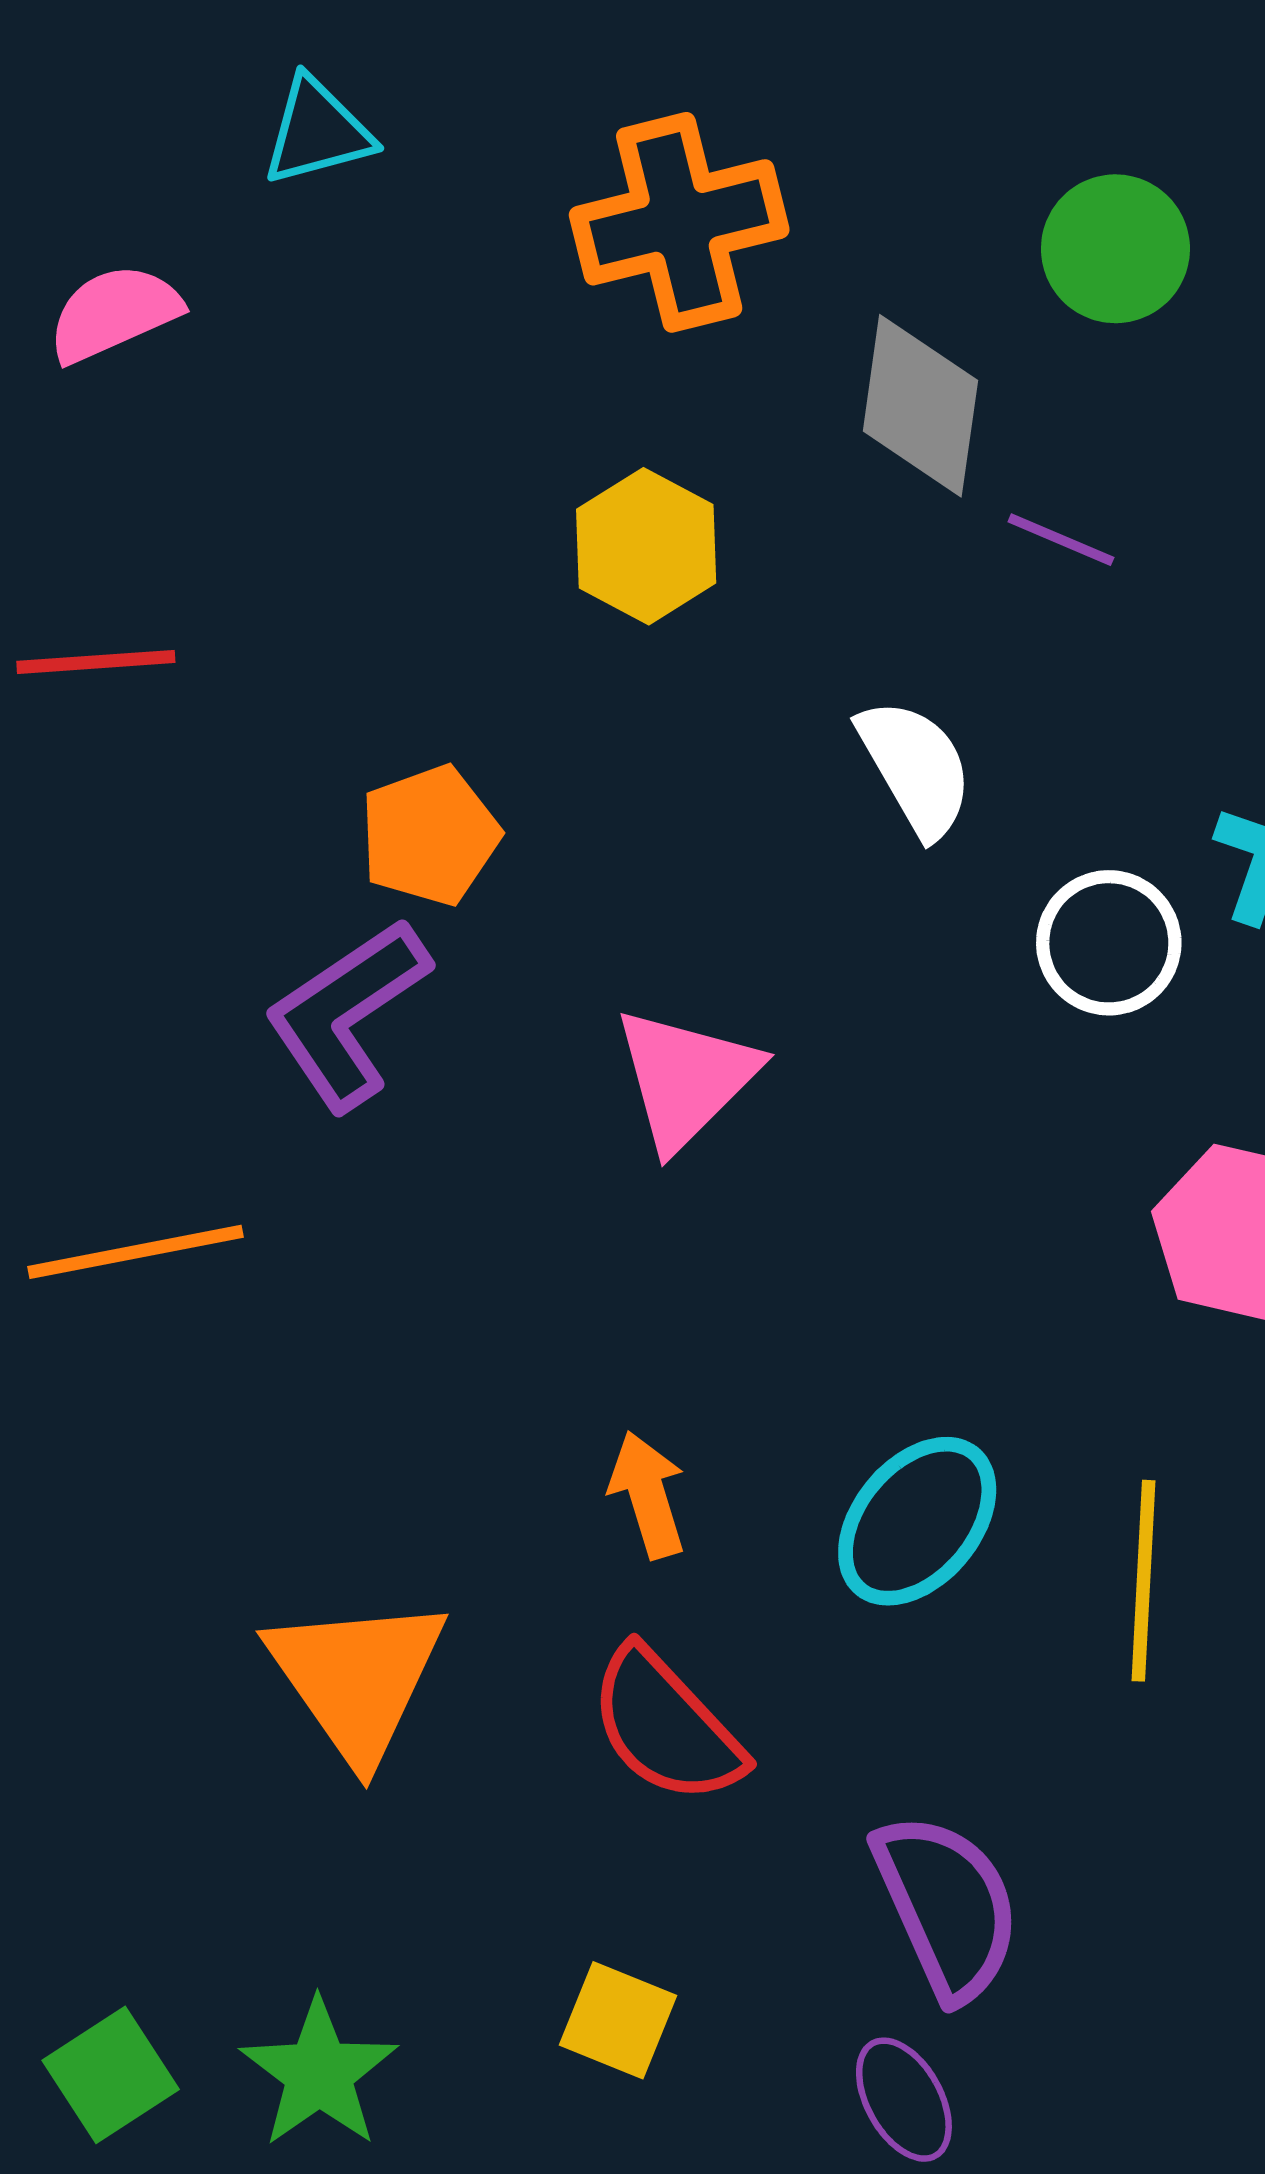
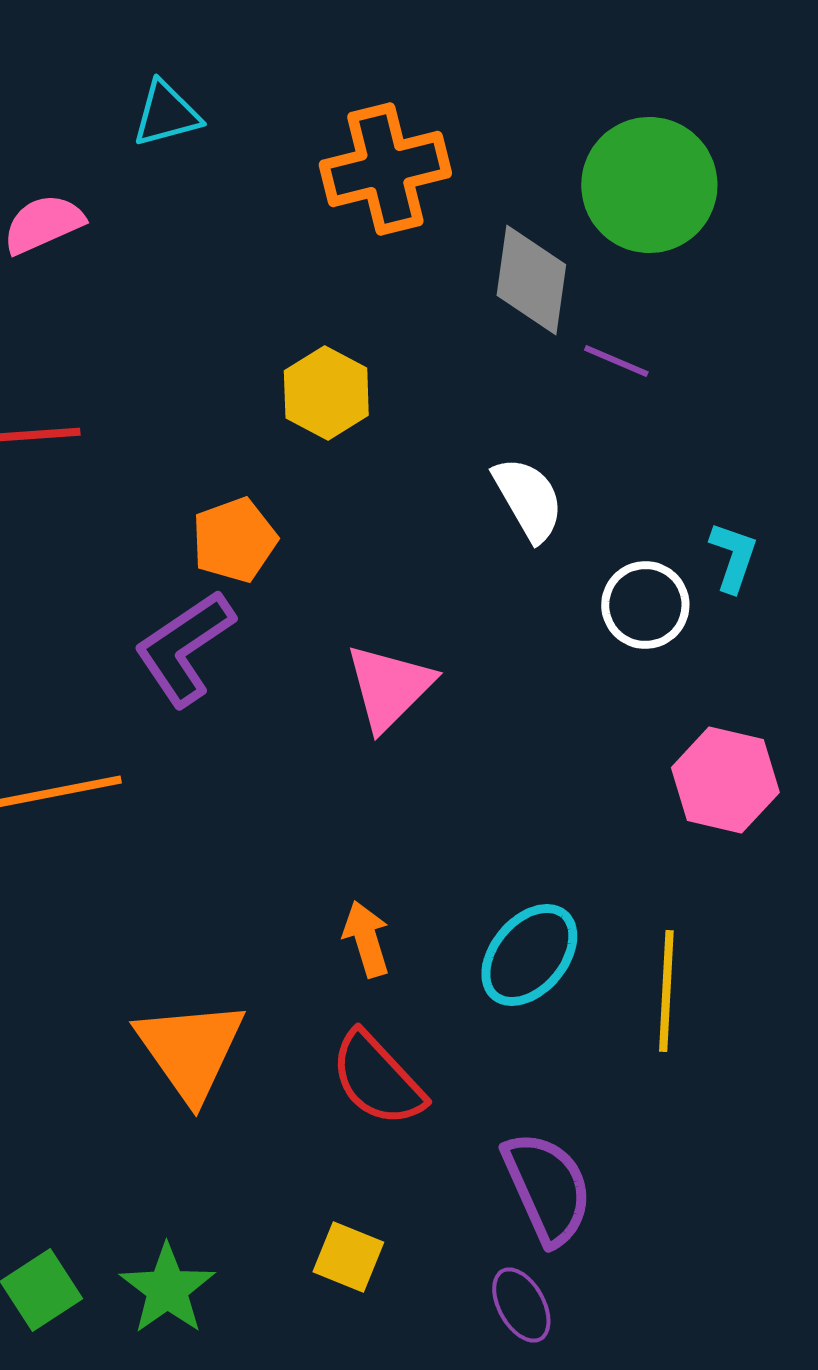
green circle: (1115, 249) -> (649, 185), size x1.5
yellow hexagon: (646, 546) -> (326, 393), moved

